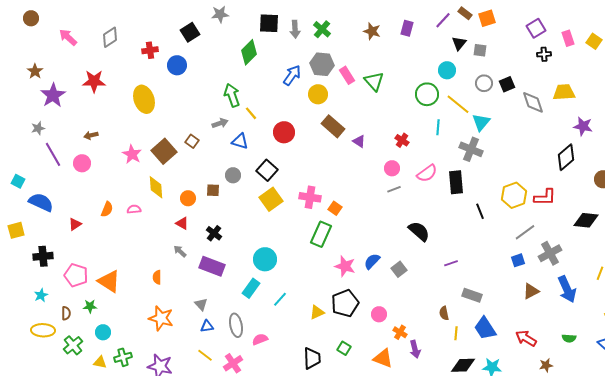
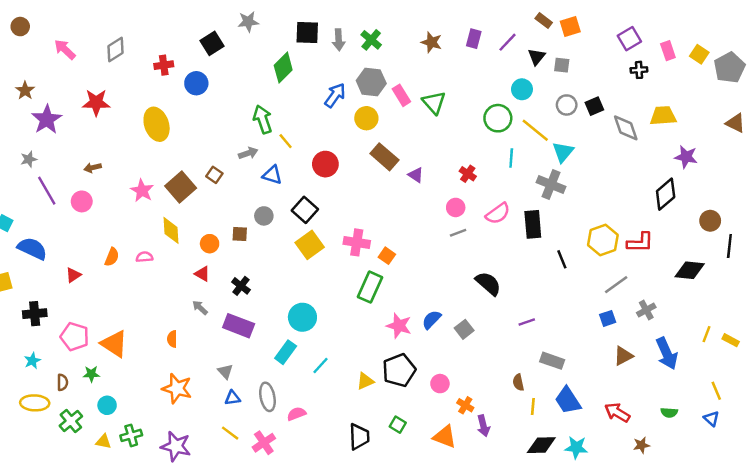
purple line: (443, 20) -> (508, 42), moved
gray cross: (550, 253) -> (646, 310), size x0.7

